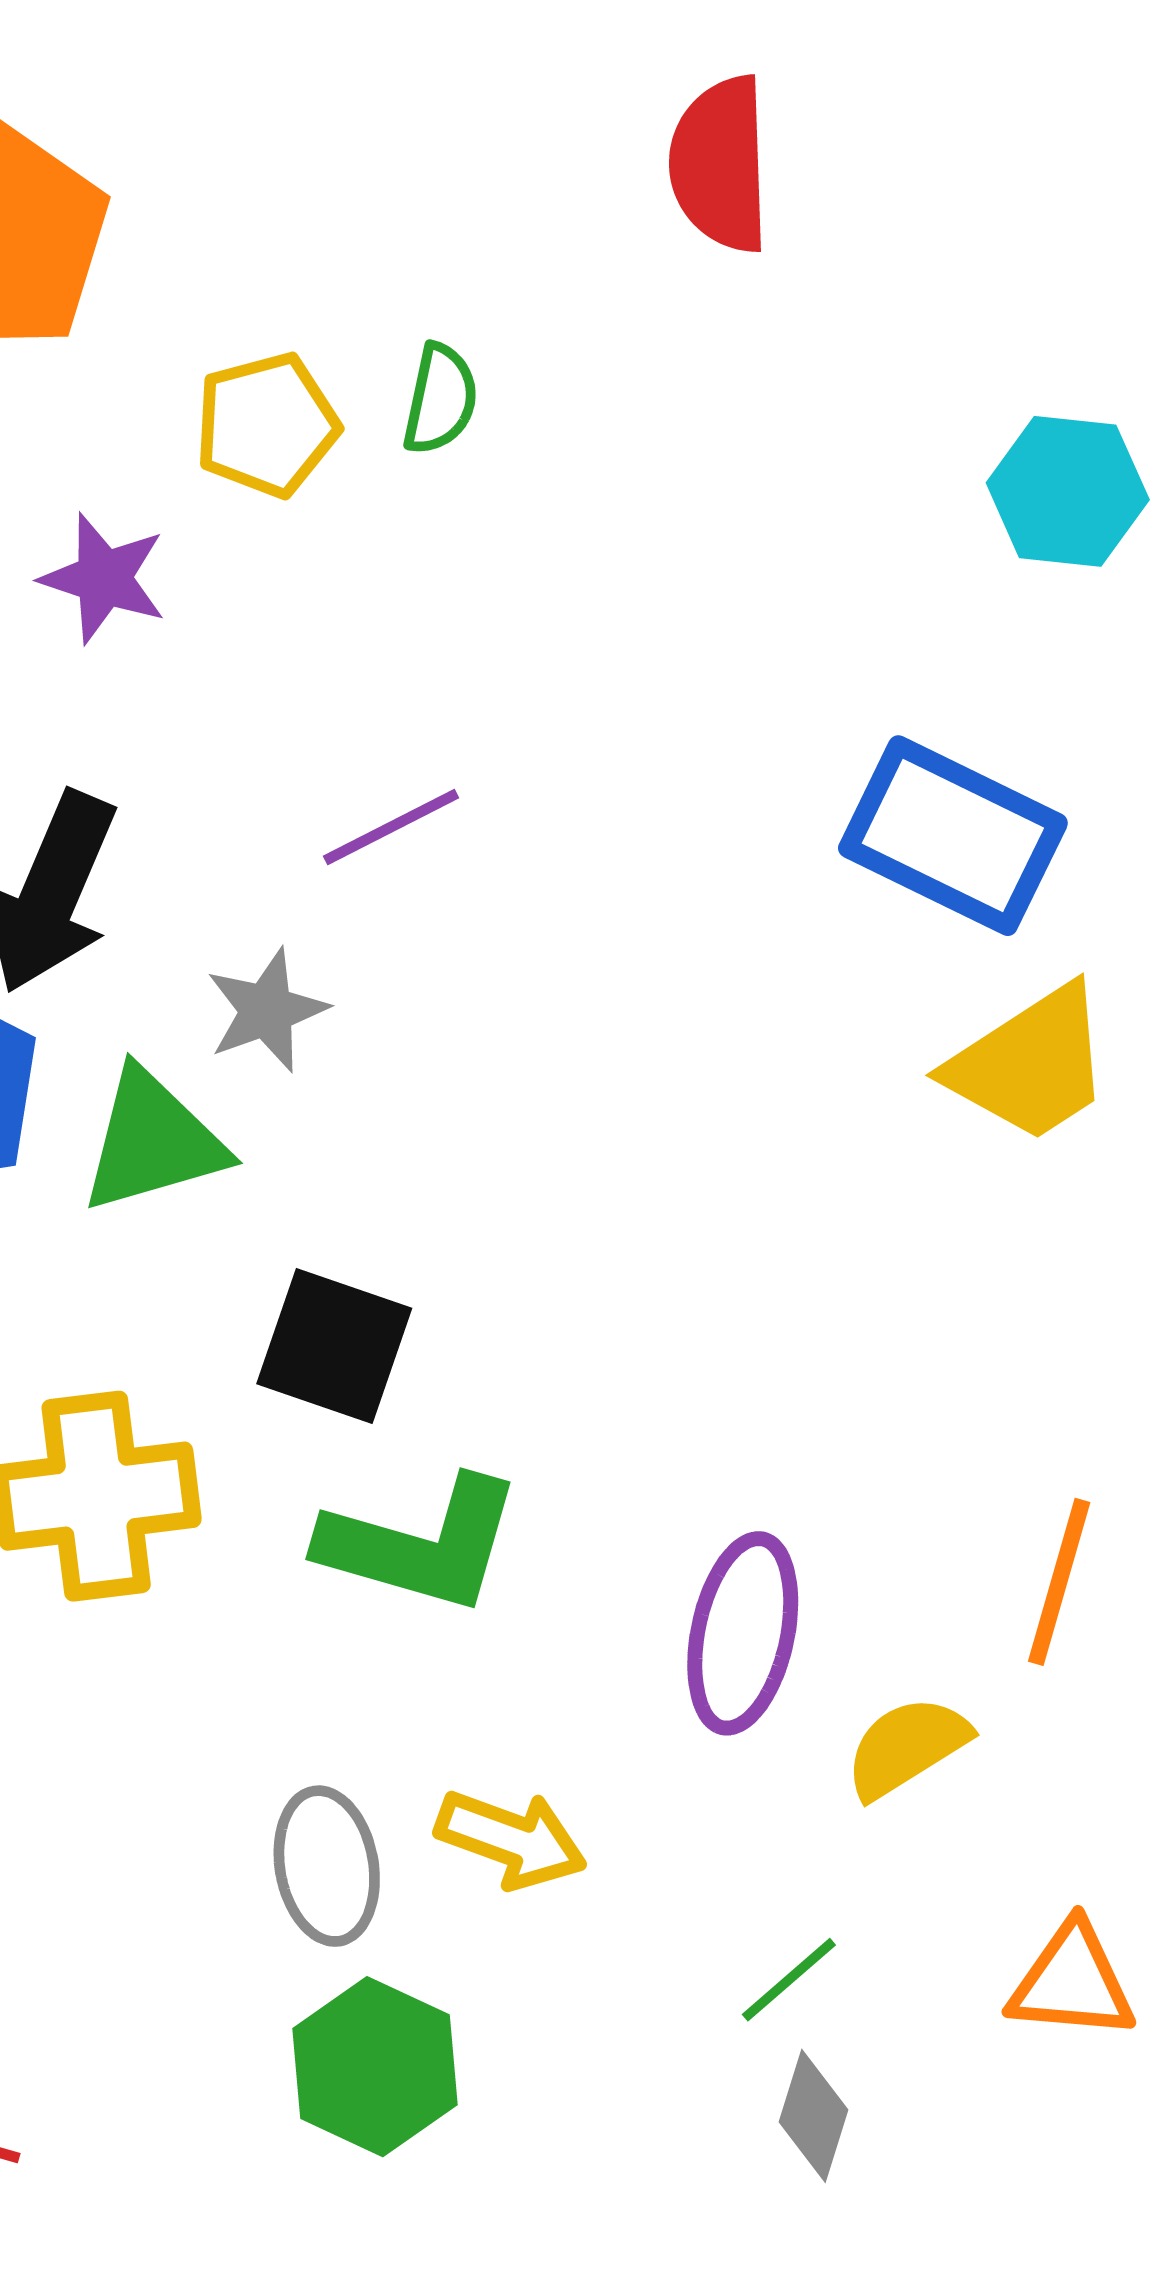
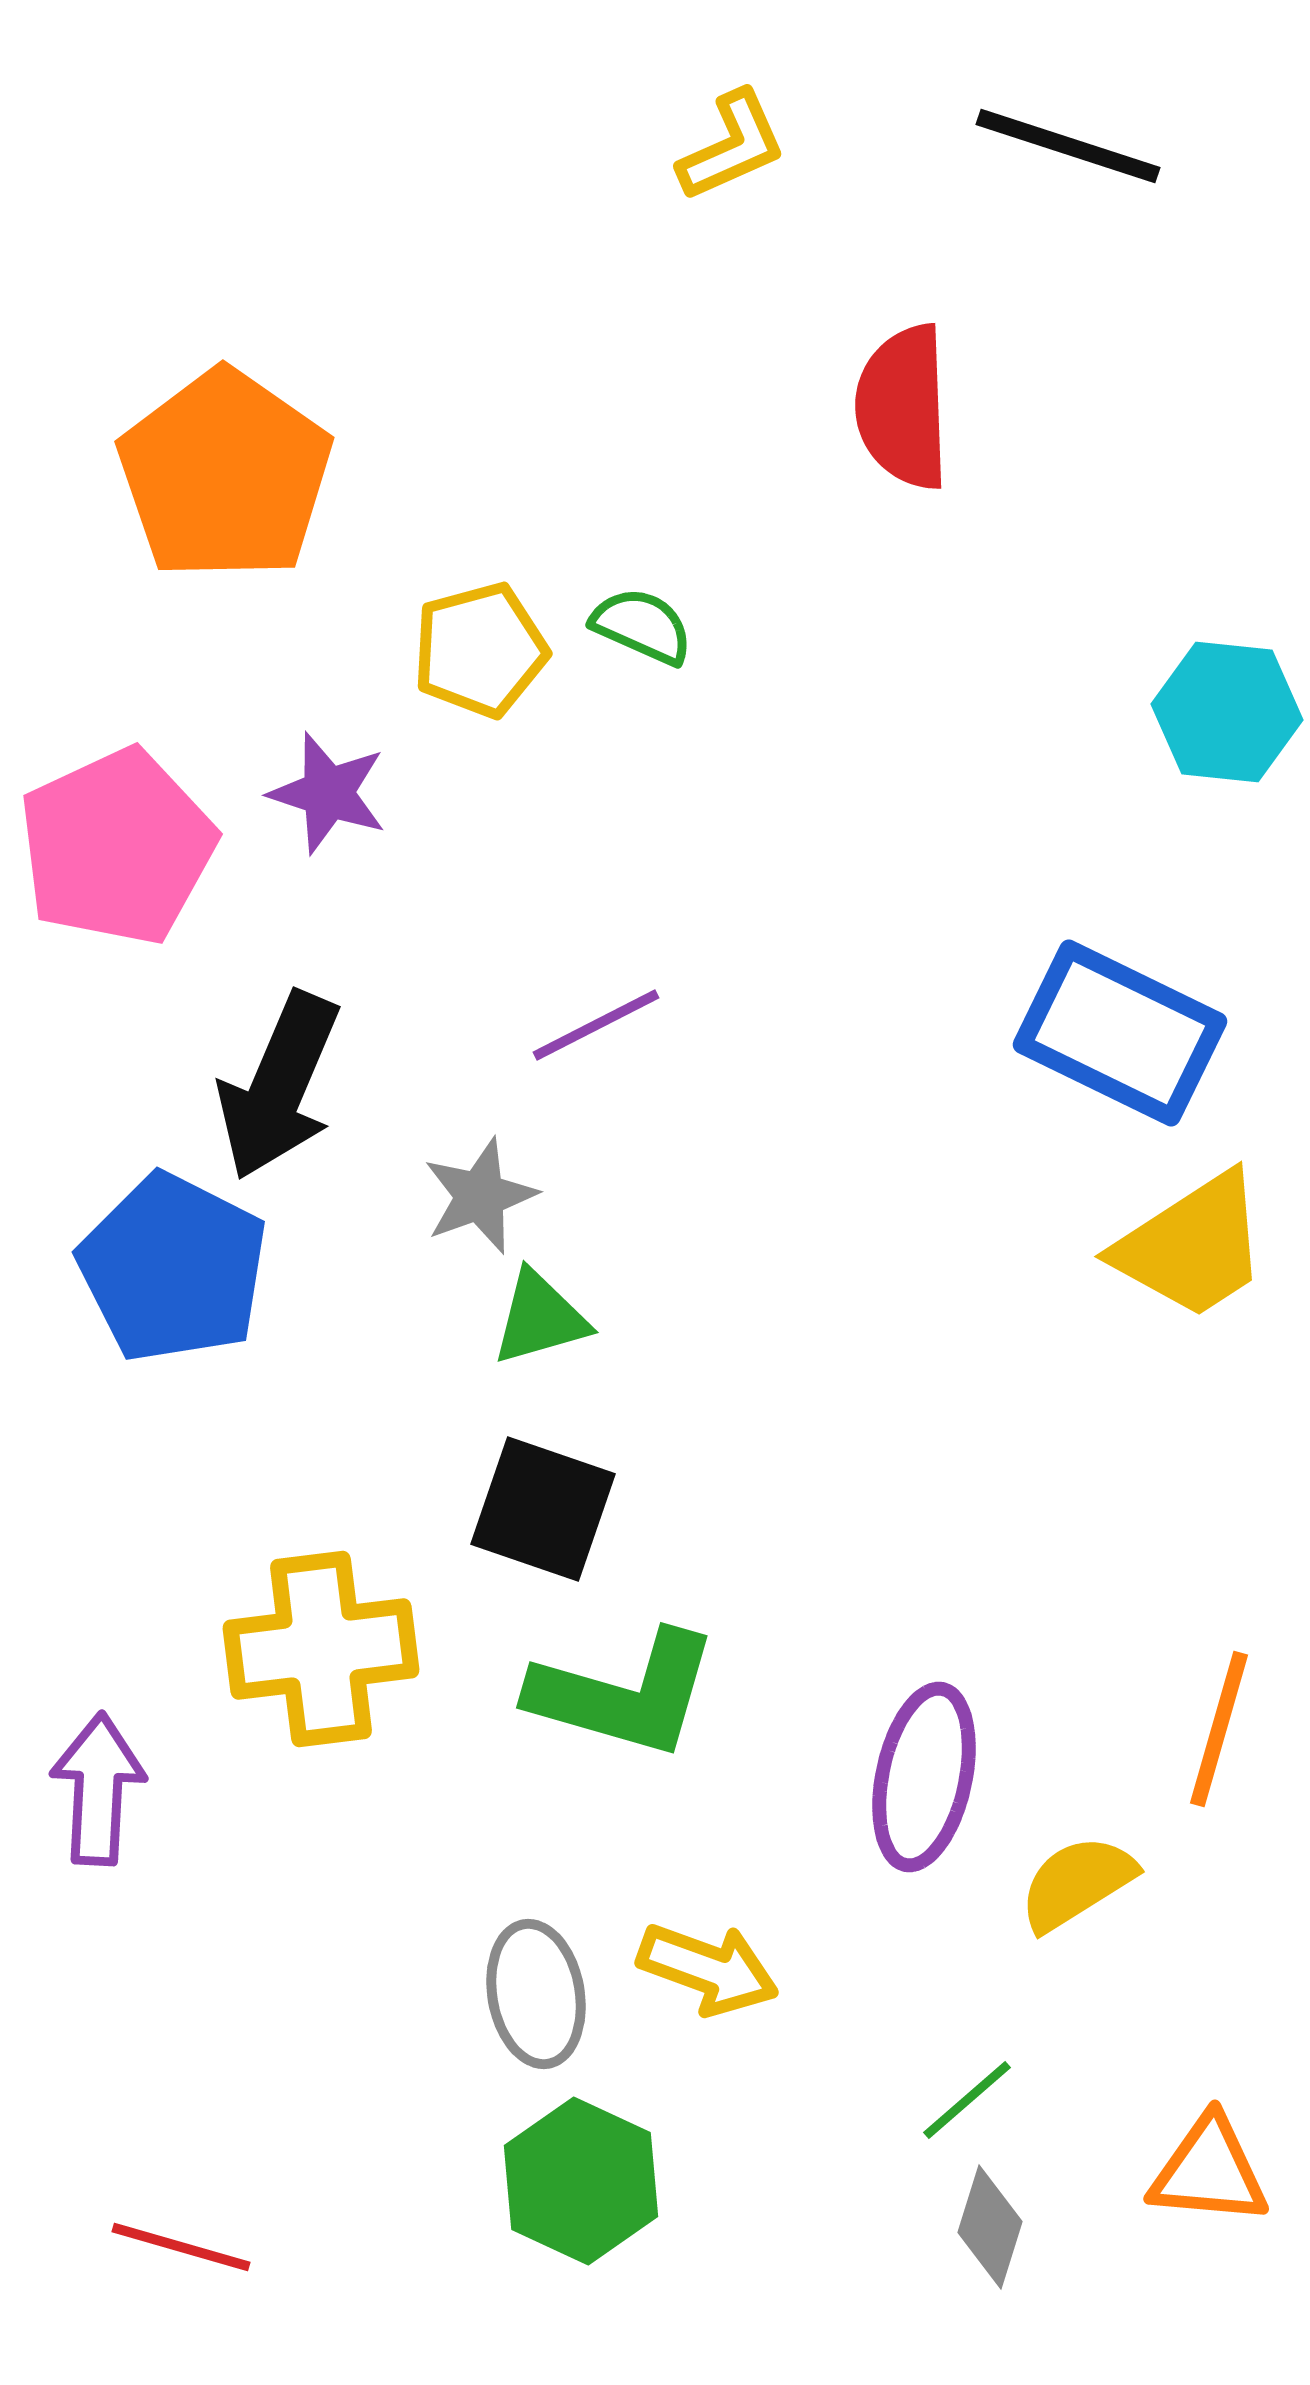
green semicircle: (440, 399) -> (642, 626), turned -78
green triangle: (153, 1141) -> (540, 1318), moved, size x0.7
orange triangle: (1072, 1982) -> (1209, 2171), moved

